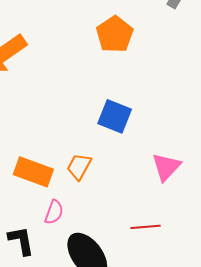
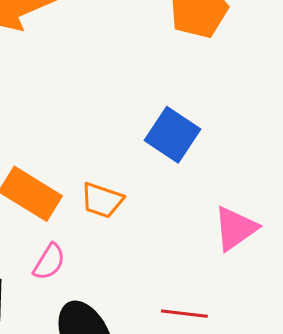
orange trapezoid: (79, 167) -> (102, 200), turned -112

